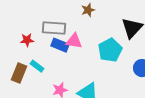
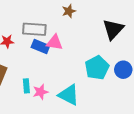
cyan pentagon: (110, 50) -> (97, 68), moved
cyan rectangle: (37, 66) -> (26, 86), moved, turned 48

